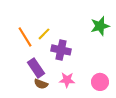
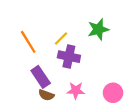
green star: (100, 26) -> (98, 29), moved
yellow line: (44, 34) -> (61, 38), moved

